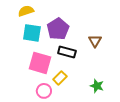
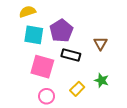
yellow rectangle: (60, 78) -> (77, 89), moved
green star: (97, 86) -> (102, 80), moved

